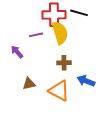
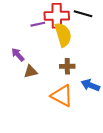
purple line: (36, 35) -> (38, 24), moved
brown triangle: (29, 84) -> (30, 72), moved

